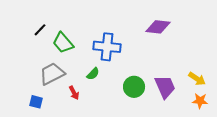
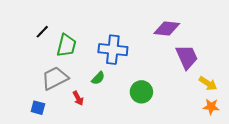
green trapezoid: (63, 43) -> (66, 45), turned -125
purple trapezoid: (165, 87) -> (187, 57), moved

